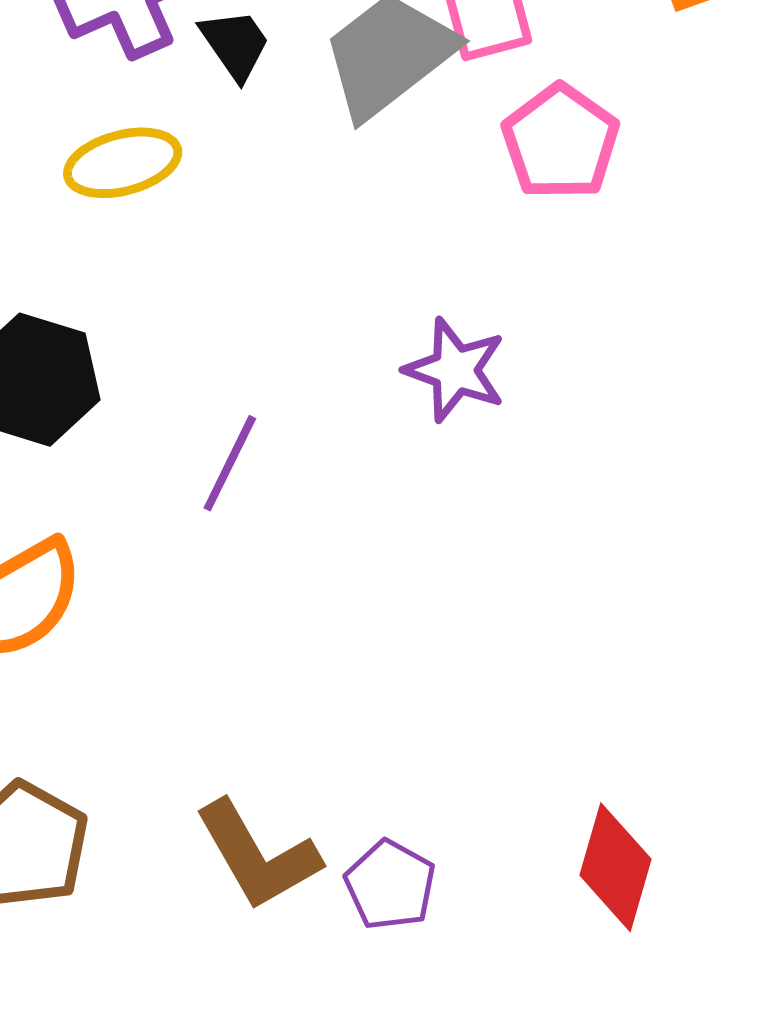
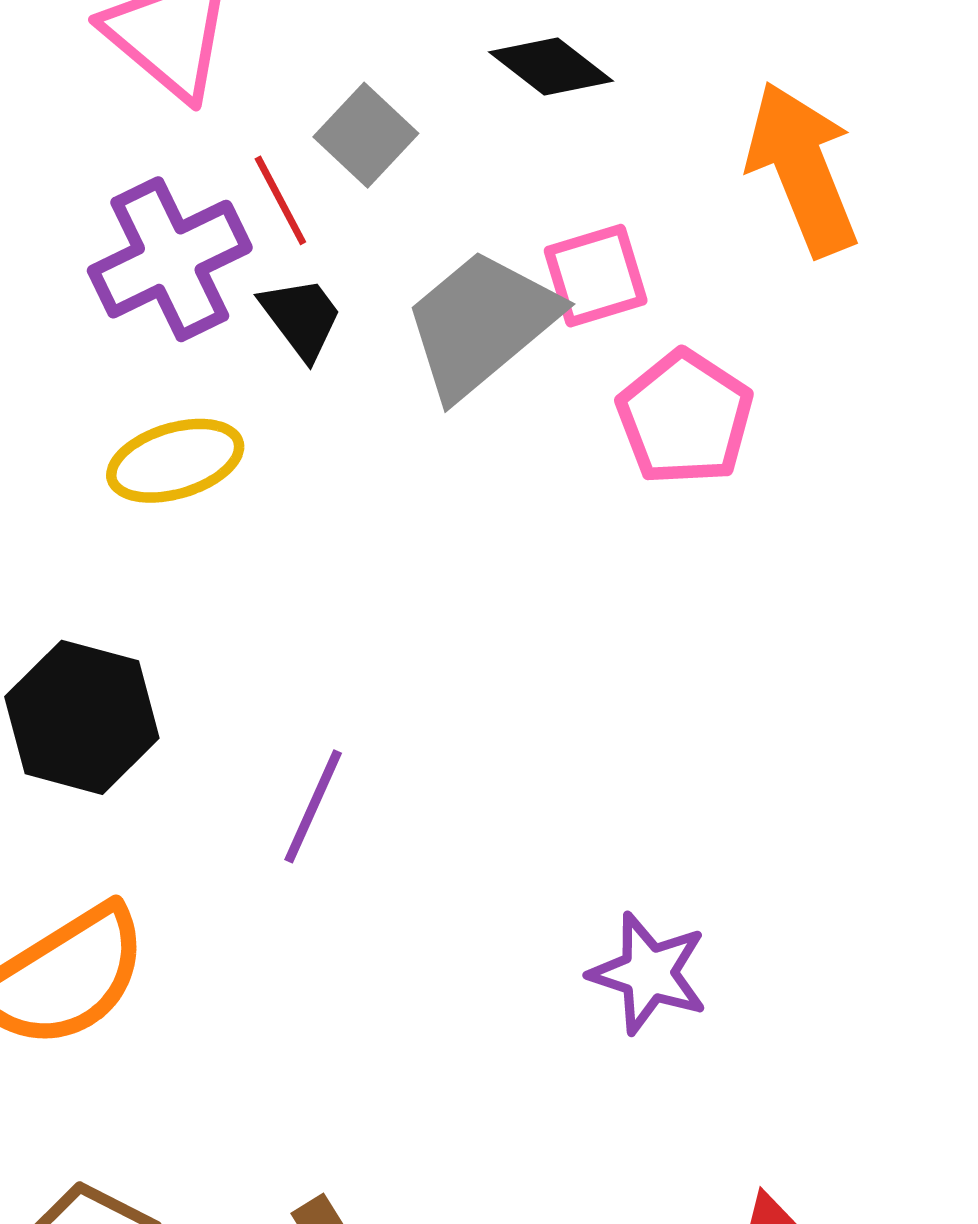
purple star: (455, 370) -> (649, 973), moved

